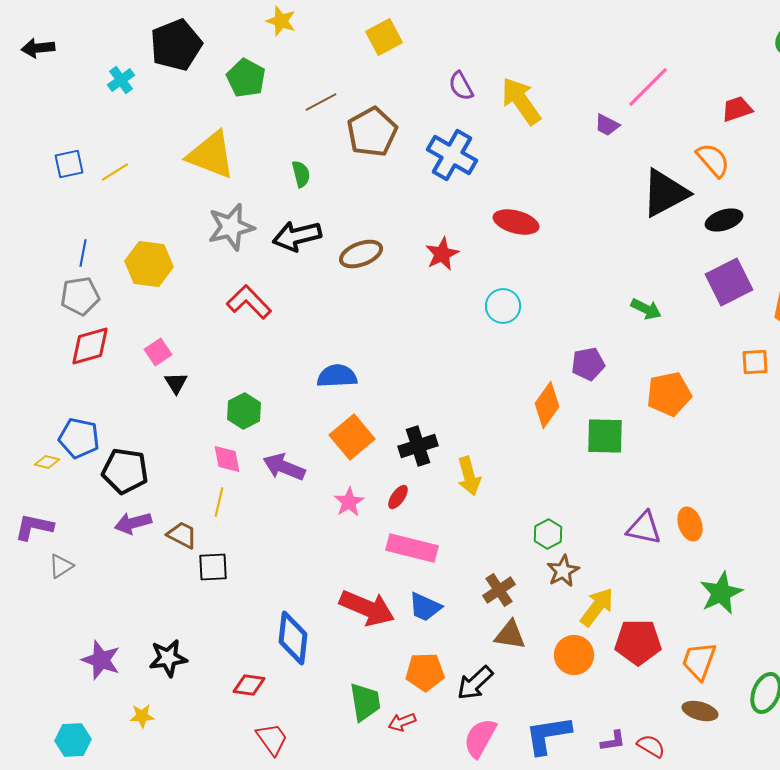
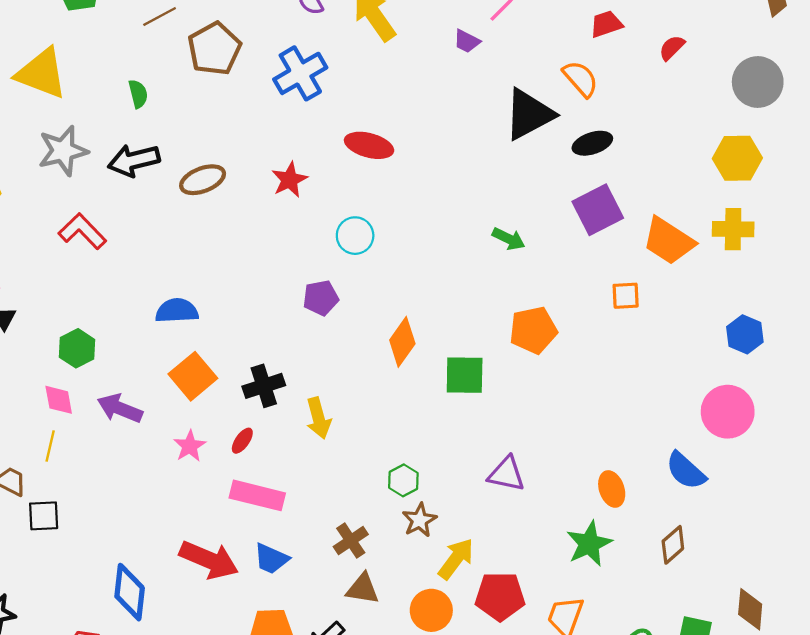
blue cross: (452, 155) -> (300, 73), turned 30
purple pentagon: (588, 364) -> (321, 298), moved
orange ellipse: (690, 524) -> (612, 489), moved

